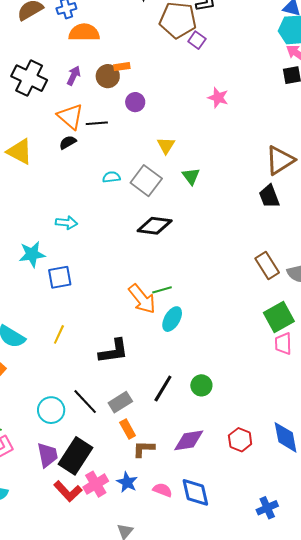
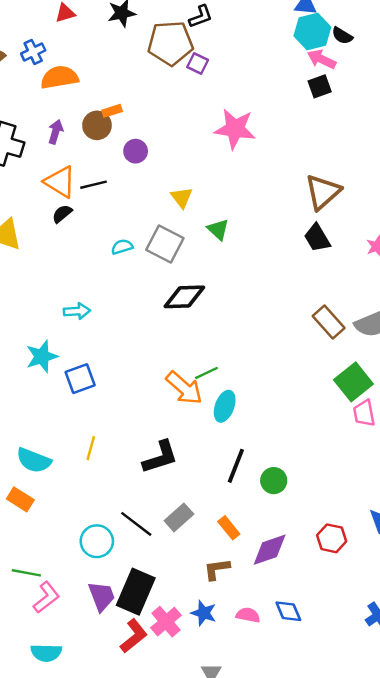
pink star: (218, 98) -> (235, 129), size x1.6
black line: (163, 388) -> (236, 466), moved
orange rectangle: (128, 429) -> (229, 528), moved
red L-shape: (68, 491) -> (134, 636), turned -76
blue diamond: (195, 492) -> (288, 611), size x0.7

